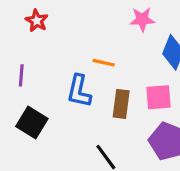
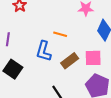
brown rectangle: (121, 104) -> (70, 61), turned 42

